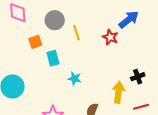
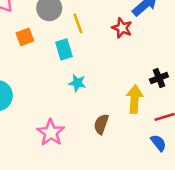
cyan rectangle: (53, 58) -> (64, 49), moved

